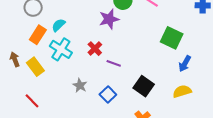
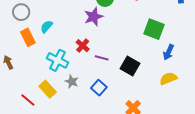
orange rectangle: (38, 35) -> (28, 37), turned -54
cyan cross: (61, 49) -> (57, 60), moved
yellow rectangle: (35, 67) -> (48, 89), moved
black square: (144, 86) -> (130, 66), moved

